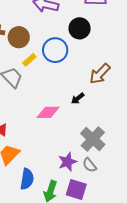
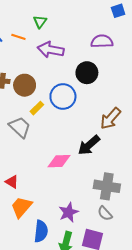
black arrow: (78, 98) -> (89, 145), size x1.6
gray cross: (93, 139) -> (107, 186), turned -30
purple star: (67, 162) -> (68, 212), moved

